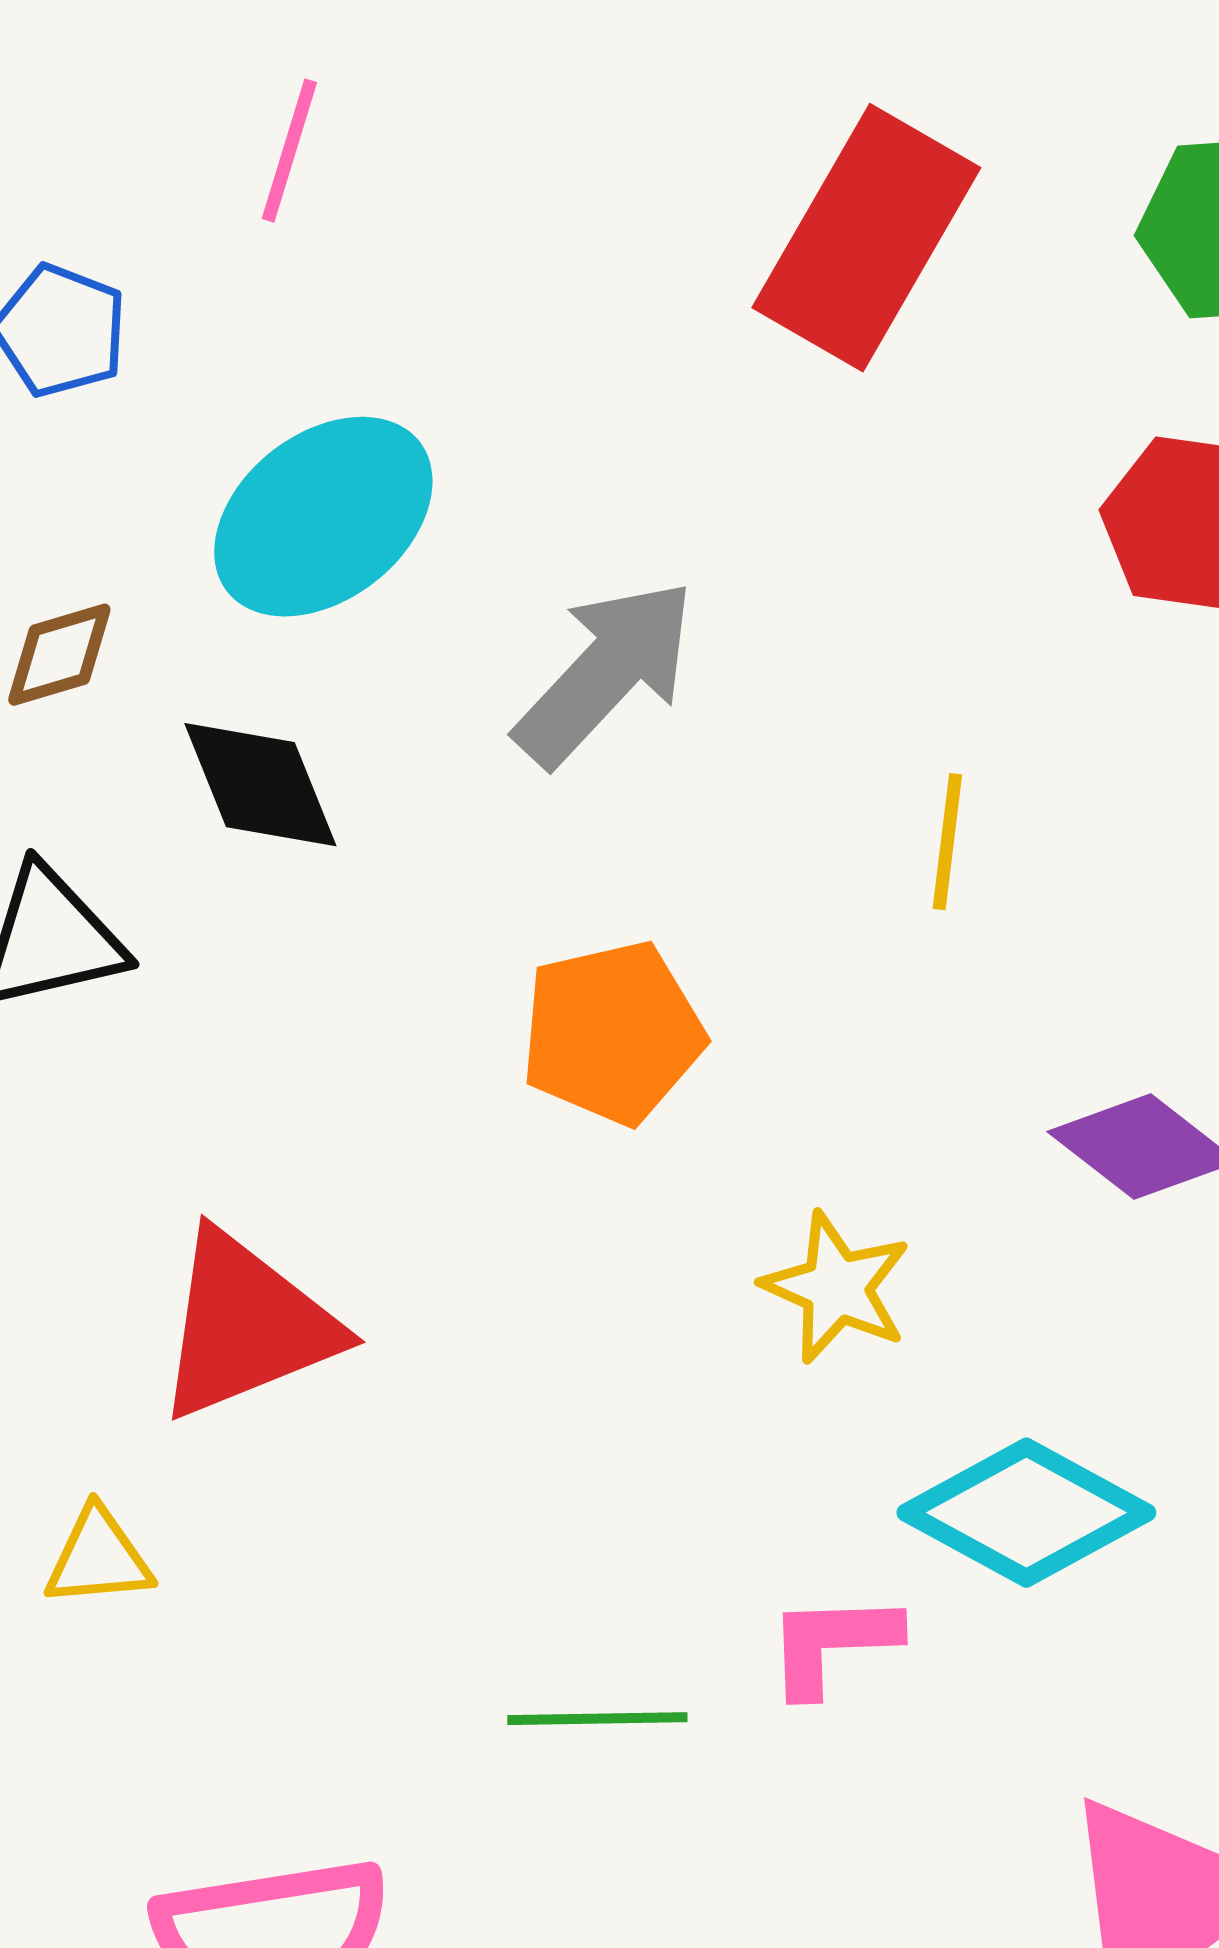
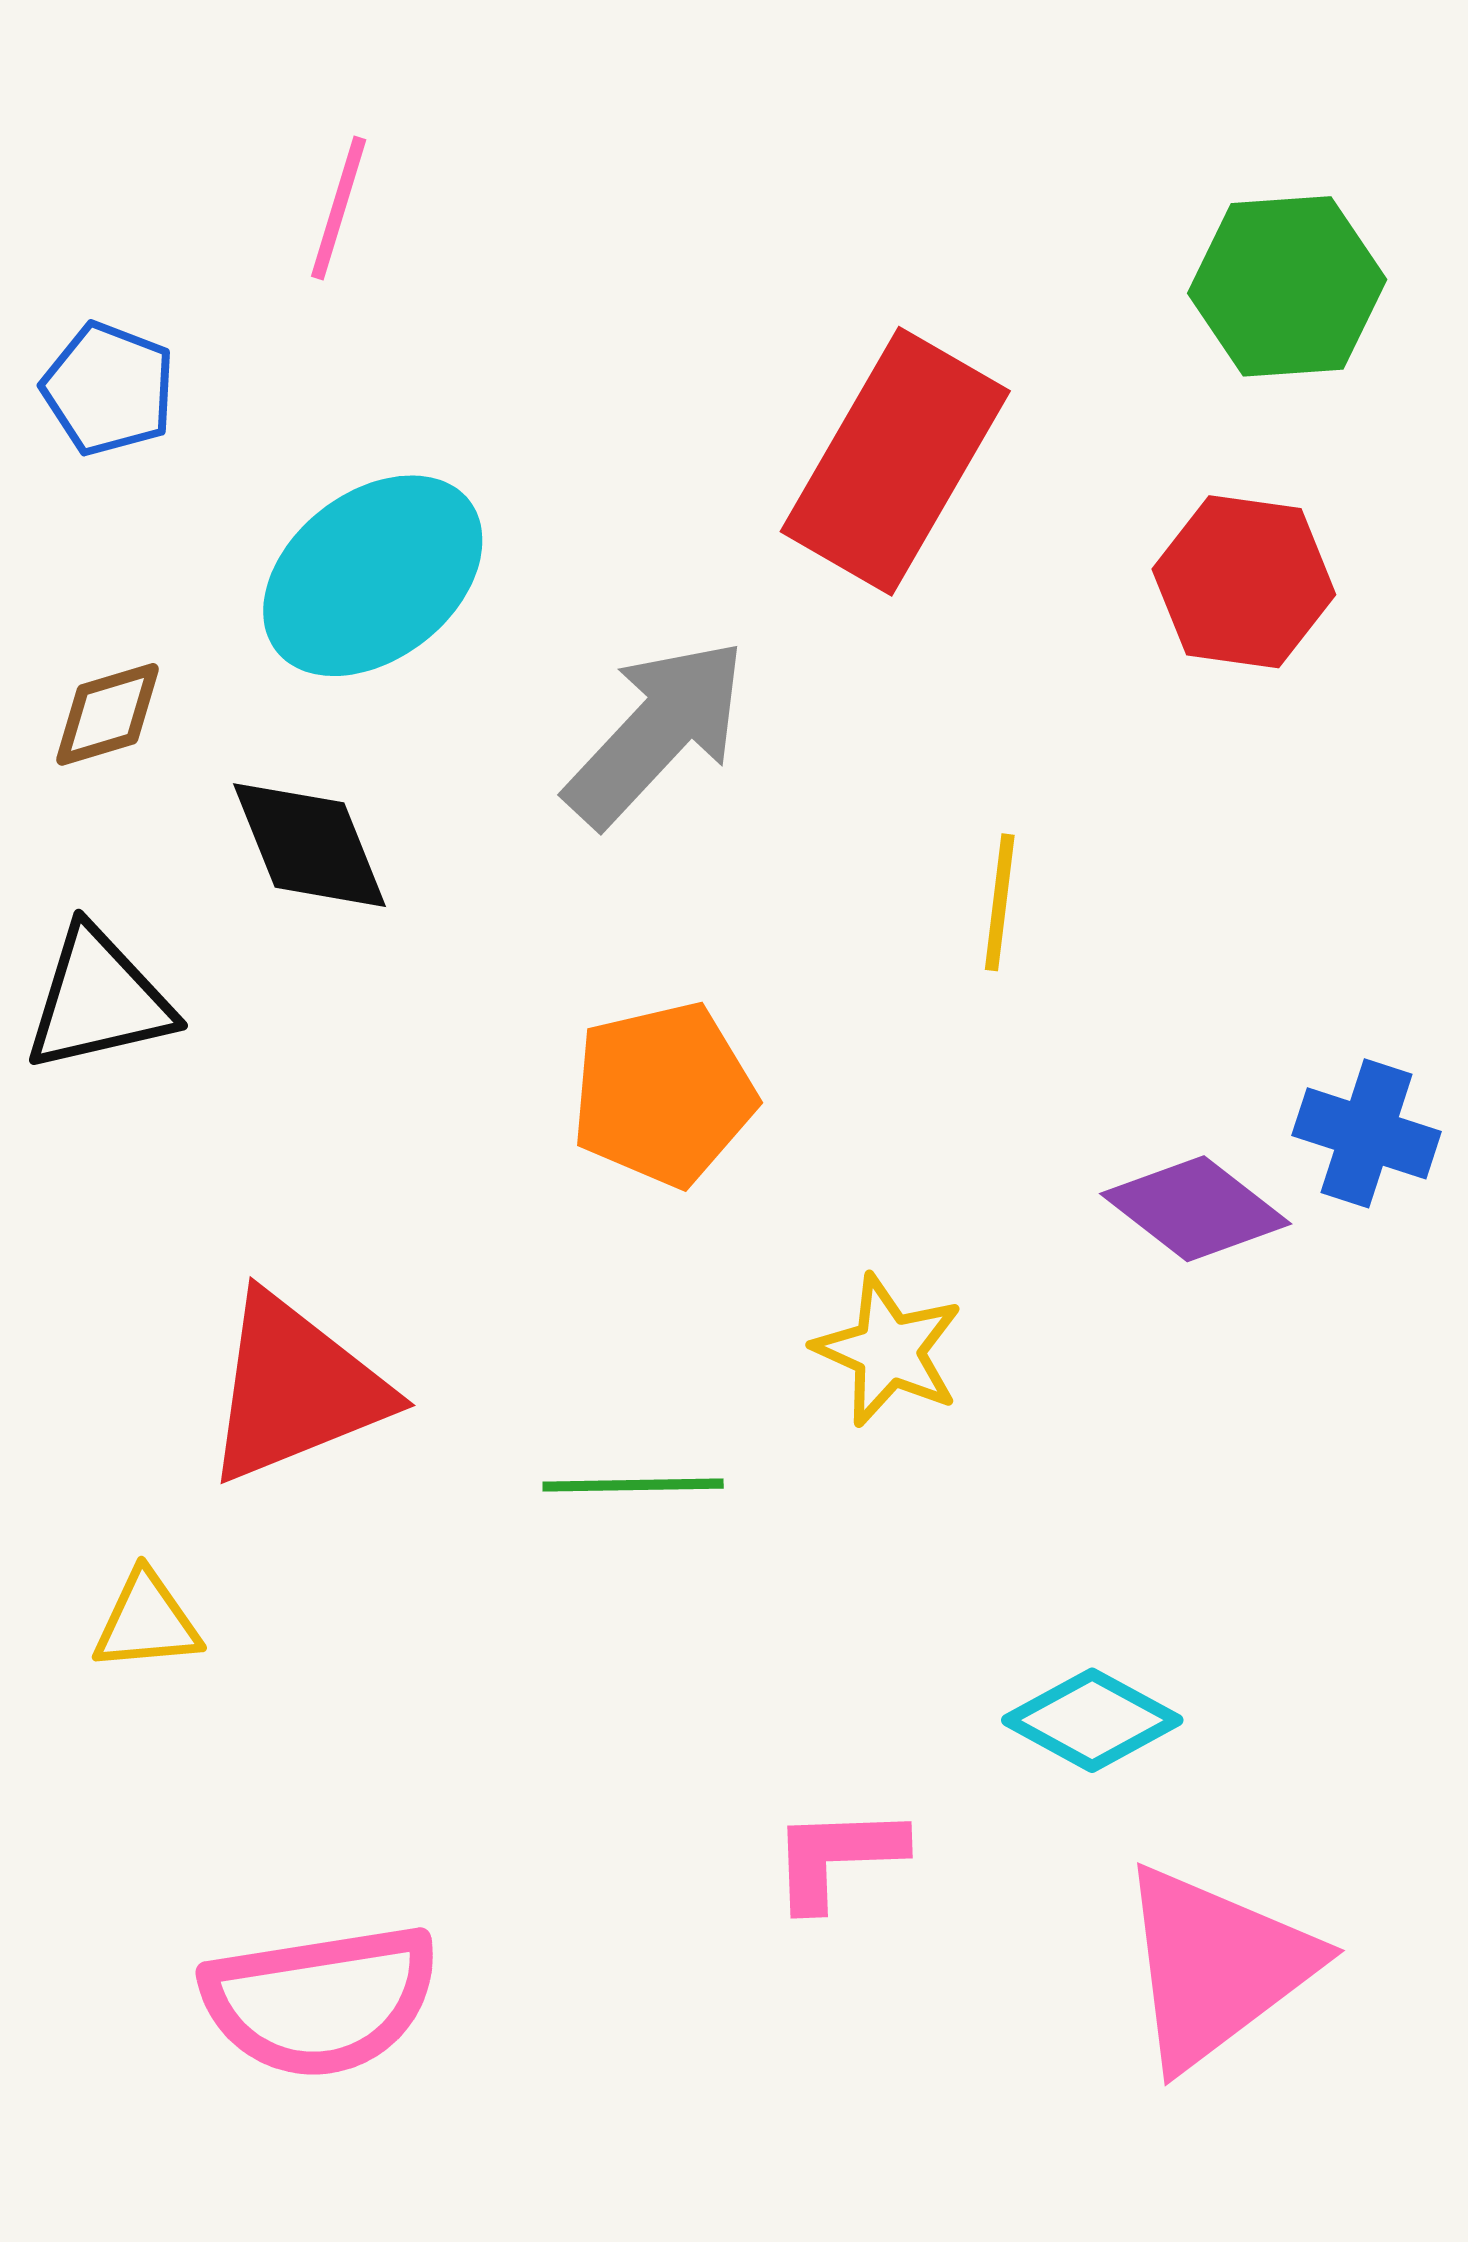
red rectangle: (866, 238) -> (895, 461), moved
cyan diamond: (1026, 1513) -> (1092, 1720), moved, size x0.7
pink L-shape: (832, 1644) -> (837, 1857), moved
green line: (597, 1719) -> (633, 1485), moved

